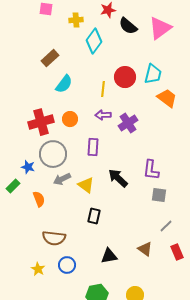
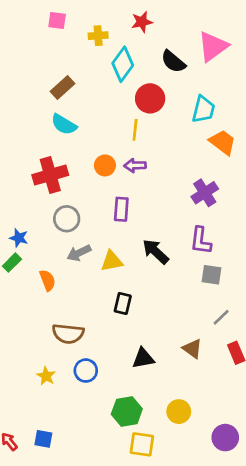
black semicircle: (128, 26) -> (173, 62), moved
red circle: (125, 77) -> (150, 98), moved
cyan semicircle: (64, 84) -> (64, 124), moved, turned 84
orange circle: (70, 119) -> (105, 165), moved
purple cross: (128, 123) -> (205, 193), moved
gray circle: (53, 154) -> (67, 219), size x0.7
blue star: (28, 167) -> (19, 238), moved
yellow triangle: (86, 185) -> (112, 261), turned -48

